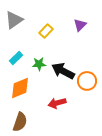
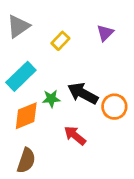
cyan rectangle: (16, 58) -> (21, 76), size x1.6
green star: (39, 64) -> (51, 99), moved
red arrow: (57, 103) -> (75, 136), turned 54

